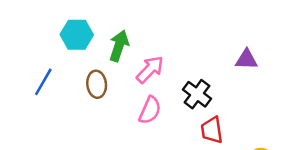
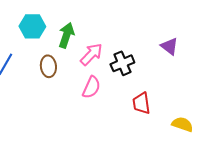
purple triangle: (247, 59) -> (169, 46), turned 36
black cross: (197, 94) -> (122, 63), moved, turned 30

